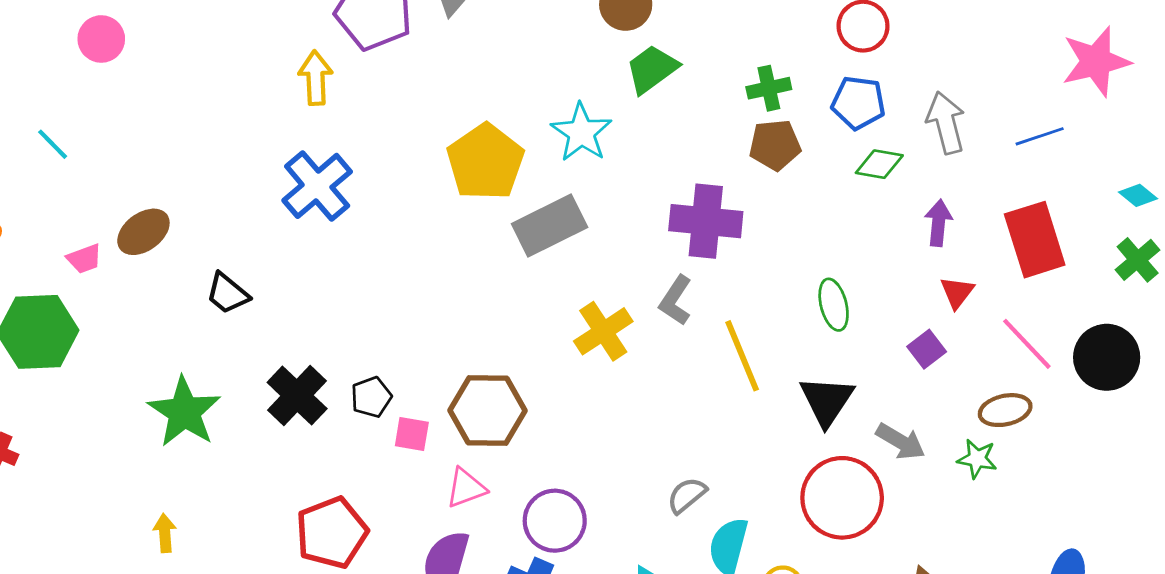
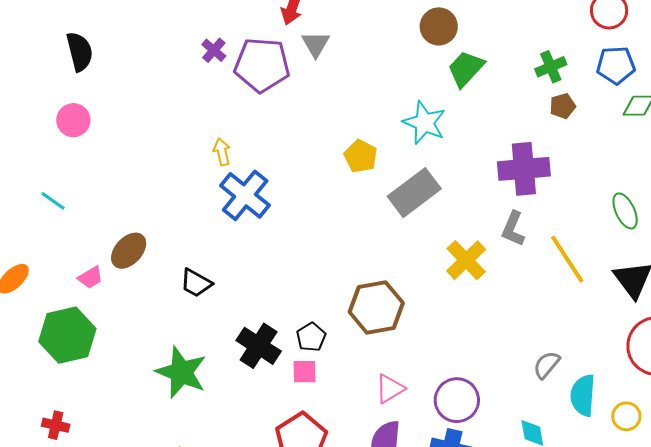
yellow arrow: (316, 78) -> (222, 152), moved, size x0.7
brown pentagon: (775, 145) -> (563, 106), size x0.7
yellow pentagon: (485, 162) -> (361, 156), size x0.6
brown hexagon: (487, 410) -> (376, 308), moved
pink square: (412, 434) -> (304, 372), moved

